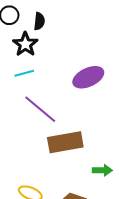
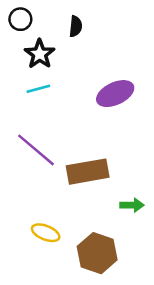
black semicircle: (39, 21) -> (76, 26), moved
purple line: (40, 109) -> (36, 150), moved

